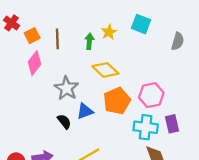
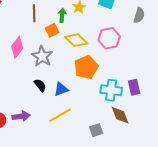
orange square: (32, 36) -> (52, 30), moved
pink diamond: (34, 63) -> (17, 47), moved
pink hexagon: (151, 95) -> (109, 38), moved
blue triangle: (85, 111) -> (61, 89), moved

